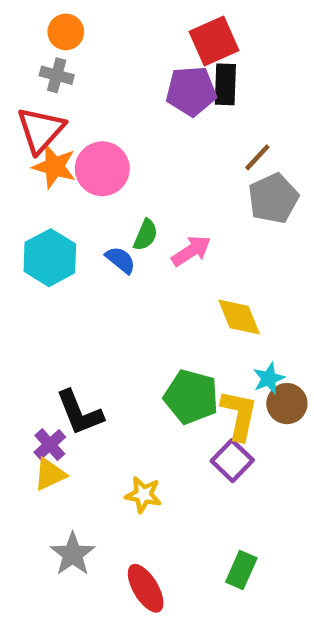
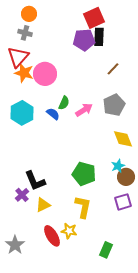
gray pentagon: (273, 198) -> (114, 105), moved
yellow diamond: (239, 317) -> (123, 139), moved
yellow L-shape: (239, 415) -> (83, 207), moved
purple square: (232, 461) -> (123, 202), moved, turned 30
yellow triangle: (50, 474) -> (43, 205), moved
yellow star: (143, 495) -> (69, 231), moved
gray star: (73, 554) -> (15, 245), moved
red ellipse: (146, 588) -> (52, 236), moved

